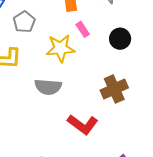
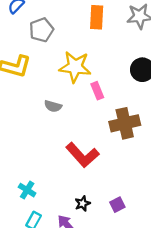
pink rectangle: (83, 29) -> (97, 91), moved
gray semicircle: (48, 87) -> (53, 106), size x0.6

